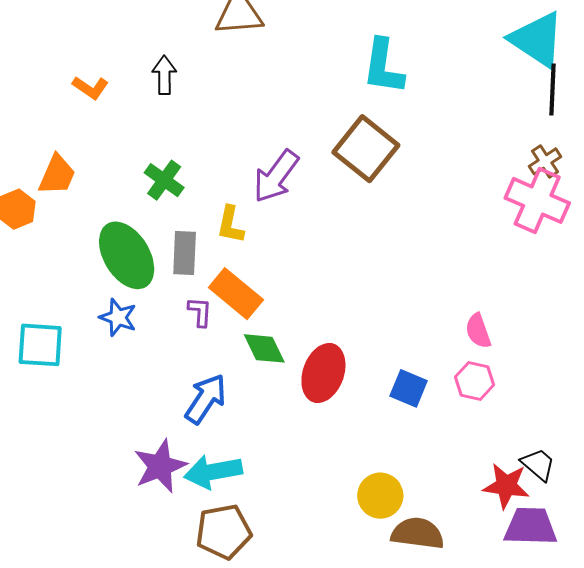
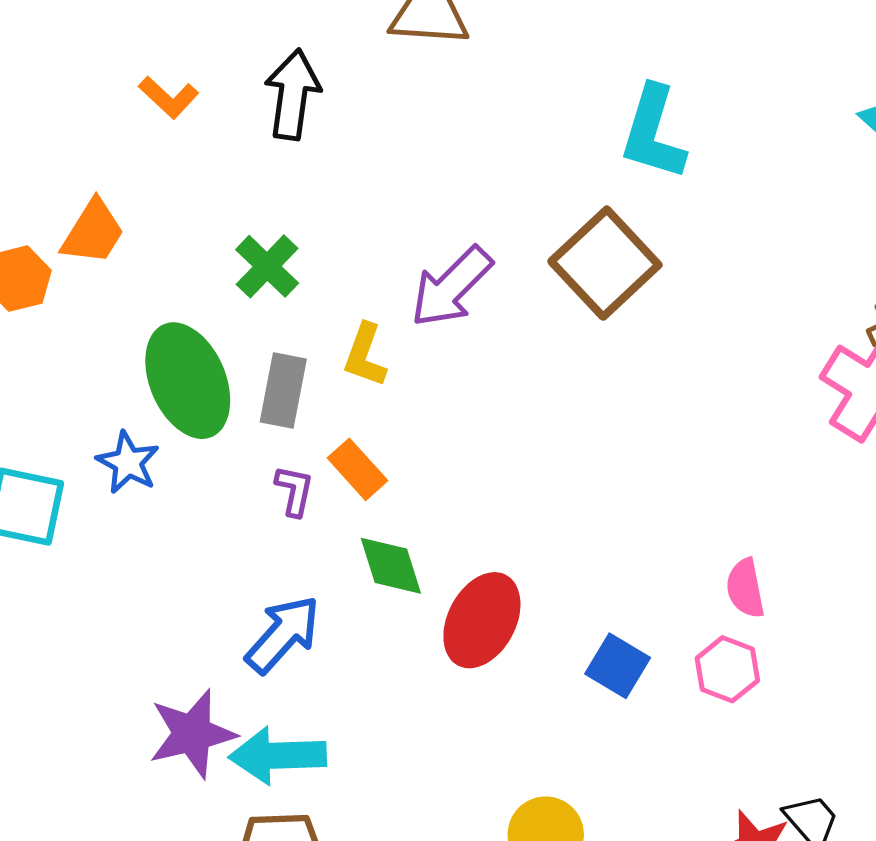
black arrow: (164, 75) -> (293, 94), size x1.4
orange rectangle: (236, 294) -> (358, 469), size x0.7
blue star: (118, 317) -> (128, 463), moved

